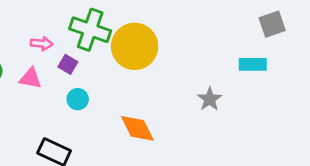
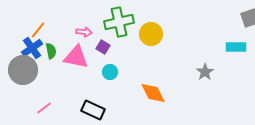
green cross: (90, 30) -> (119, 22), turned -32
yellow circle: (135, 46) -> (151, 34), size x0.7
pink triangle: (30, 78) -> (76, 57), size x1.5

